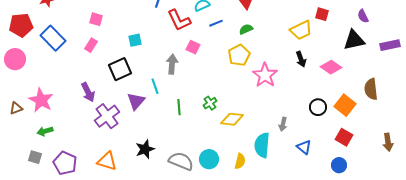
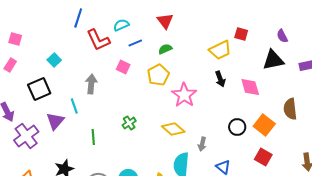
cyan square: (135, 40) -> (54, 60), turned -32
pink square: (193, 47) -> (123, 67), moved
pink diamond: (331, 67) -> (250, 87), turned 40
green line: (179, 107) -> (93, 137), moved
yellow diamond: (232, 119) -> (173, 129), moved, turned 35

